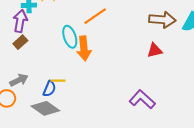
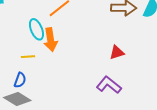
red triangle: (155, 50) -> (117, 52), moved
yellow line: (58, 81) -> (28, 57), moved

